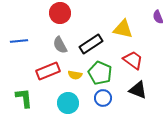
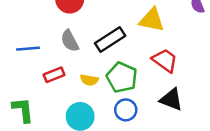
blue line: (19, 41) -> (28, 49), moved
red rectangle: (48, 71) -> (54, 75), size x0.7

